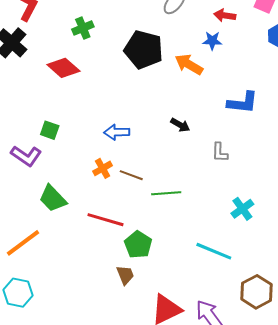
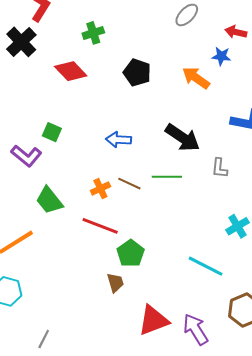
black pentagon: (144, 50) -> (137, 73), moved, size x0.7
black arrow: (180, 125) -> (182, 138), size x1.8
orange cross: (103, 168) -> (100, 189), moved
green line: (166, 193) -> (167, 177), moved

